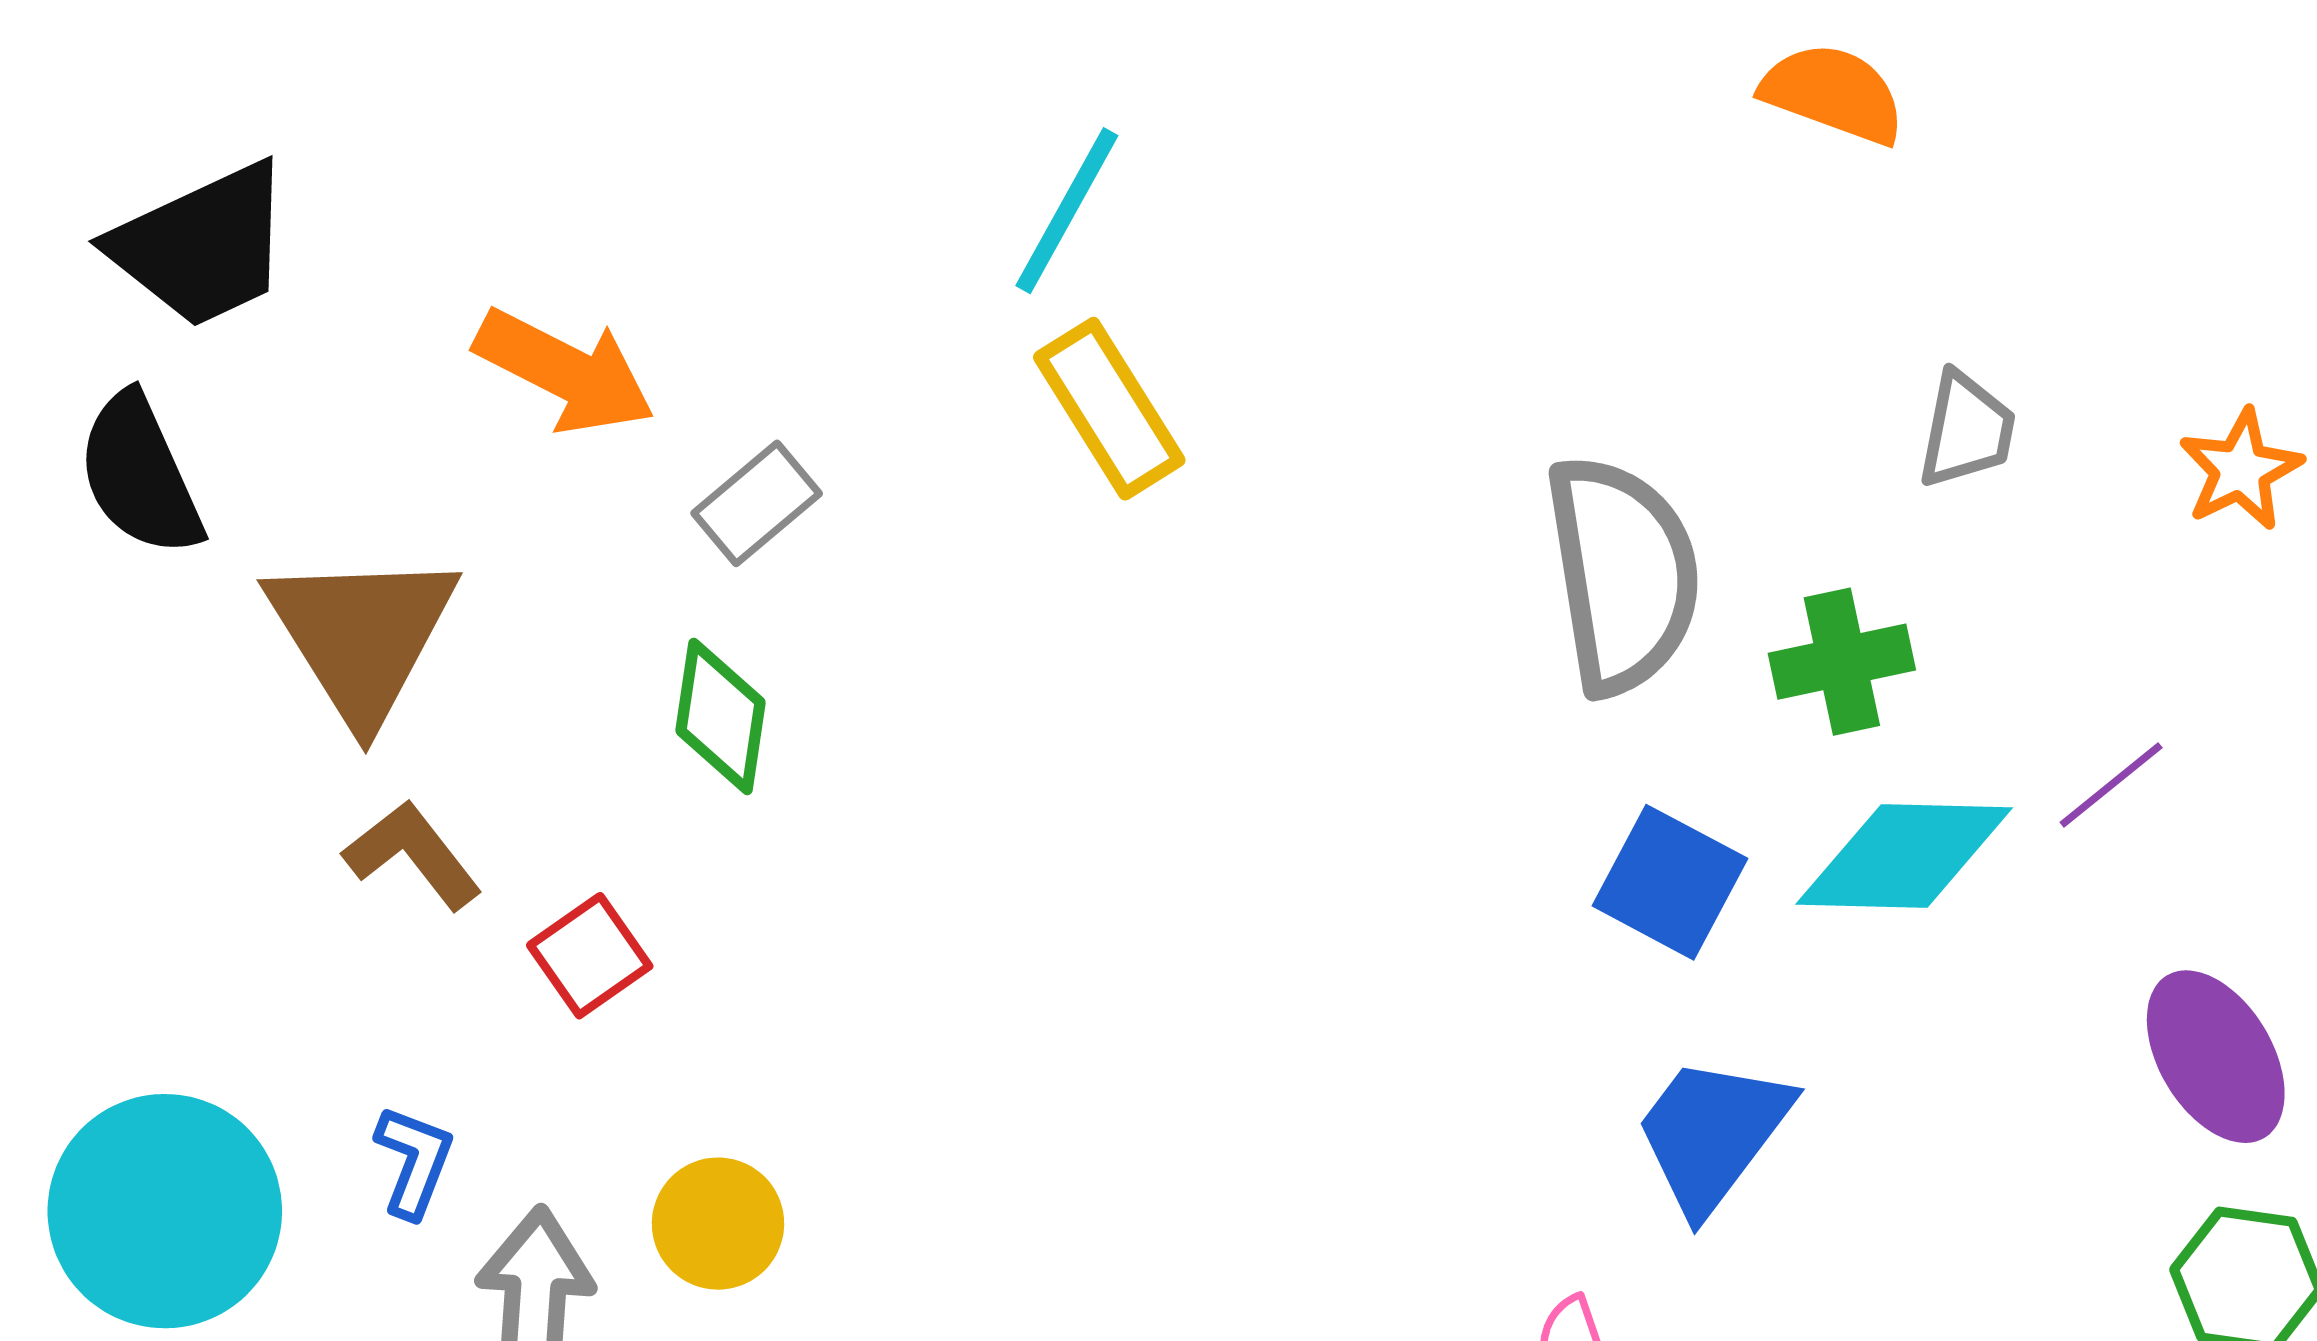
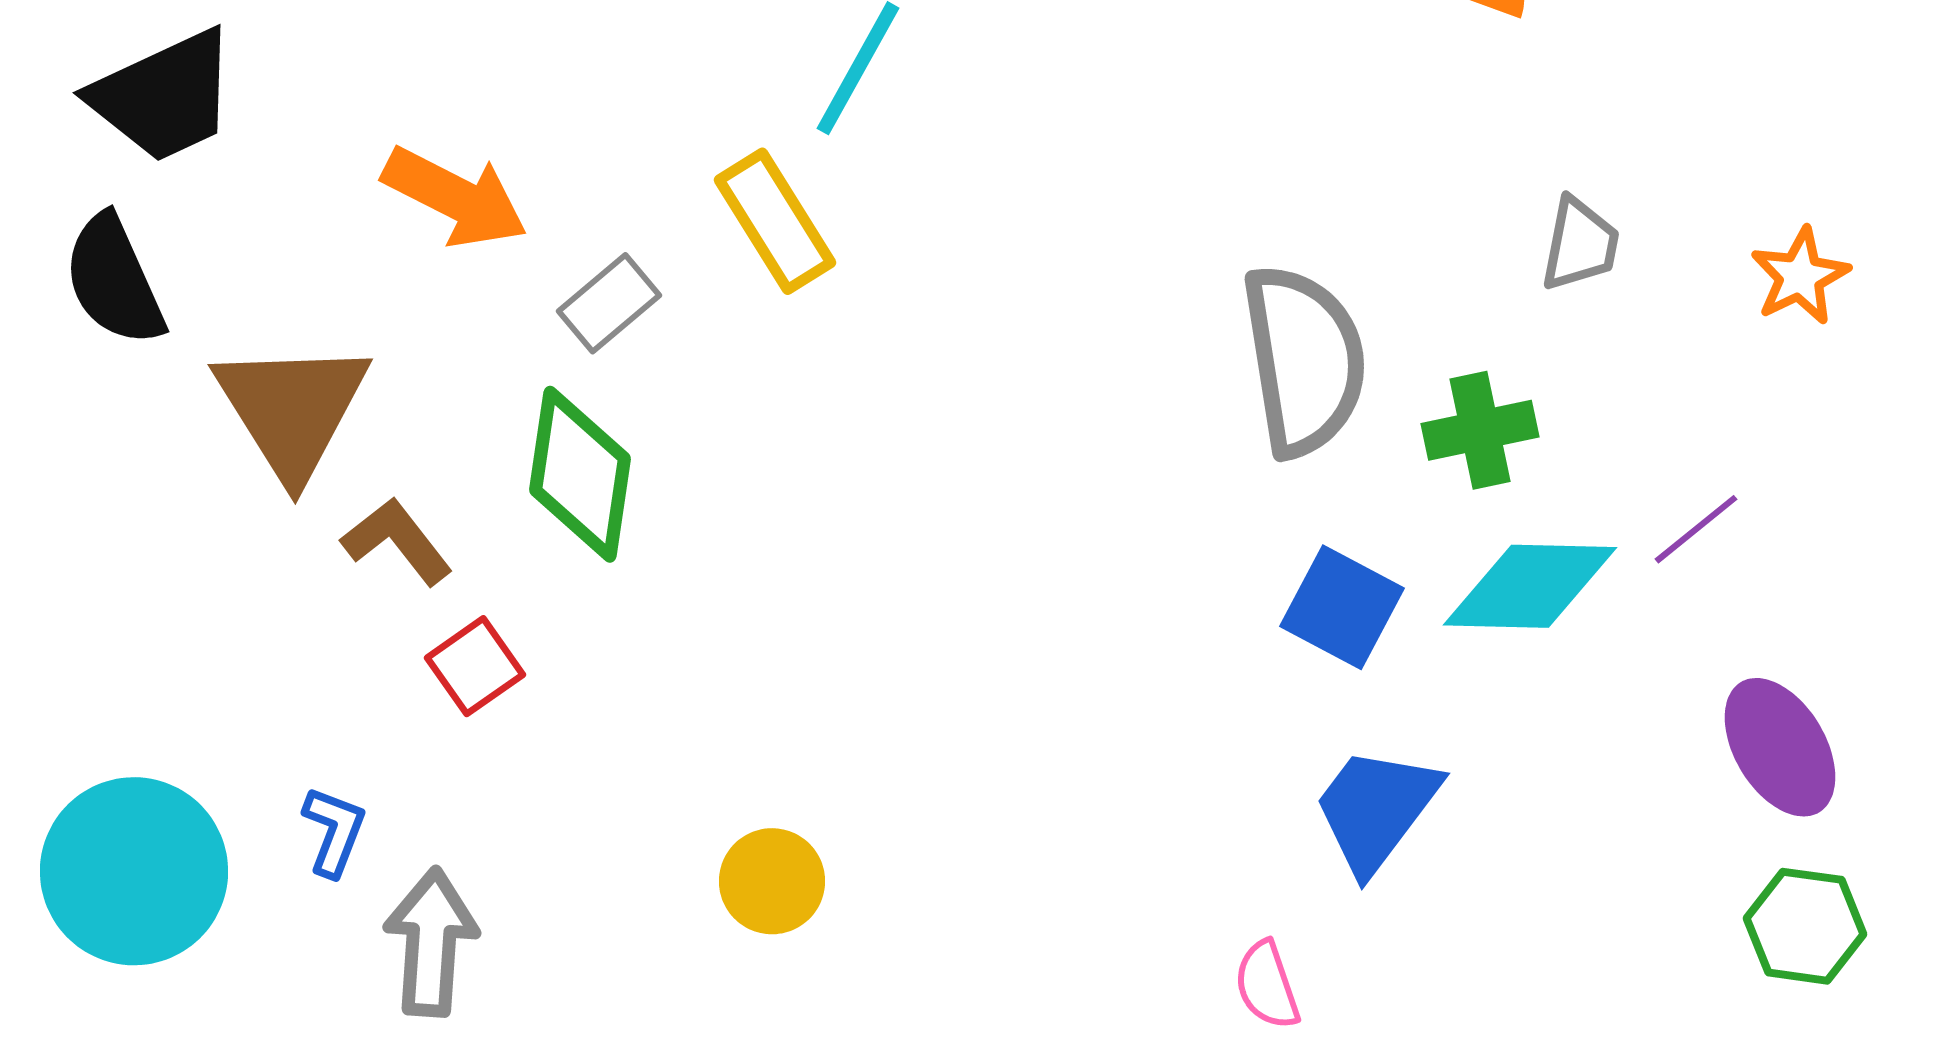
yellow rectangle: (1109, 409) -> (775, 221), moved
green diamond: (720, 716) -> (580, 474), size x1.4
brown L-shape: (413, 855) -> (397, 541), moved
yellow circle: (718, 1224) -> (772, 881), moved

